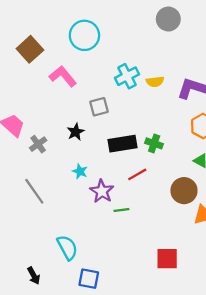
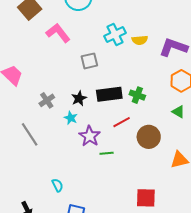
black star: (76, 132) -> (79, 98), moved
gray cross: (38, 144) -> (47, 100), moved
brown circle: (184, 191) -> (149, 137), moved
cyan semicircle: (67, 248) -> (57, 185), size x0.6

